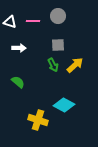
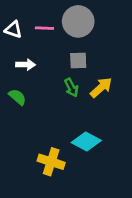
gray circle: (58, 16) -> (78, 21), size x1.5
green semicircle: (18, 82) -> (17, 97), moved

